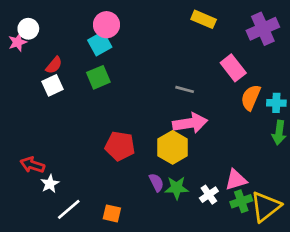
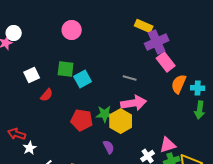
purple cross: (263, 29) -> (157, 42), moved
cyan square: (100, 44) -> (83, 79), moved
red semicircle: (54, 65) -> (47, 95), moved
green square: (98, 77) -> (66, 69), turned 30
green star: (177, 188) -> (105, 114), moved

